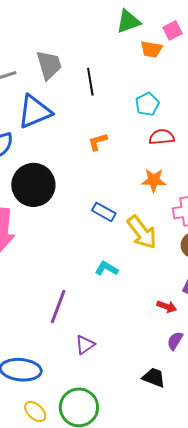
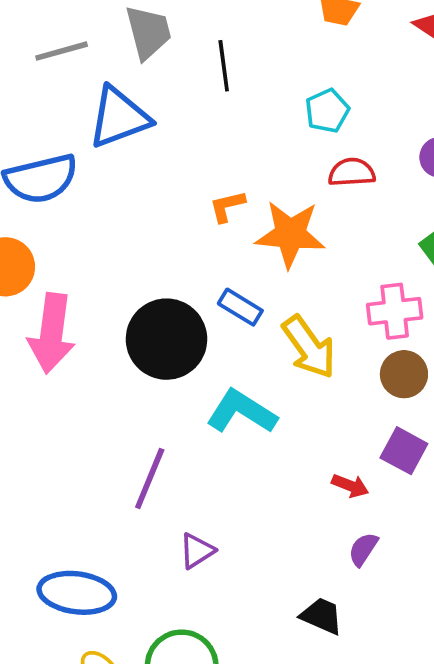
orange L-shape: (98, 142) -> (227, 206), moved
orange star: (154, 180) -> (290, 234), moved, size x1.5
black circle: (33, 185) -> (166, 339), moved
cyan L-shape: (107, 269) -> (242, 412), size x1.6

